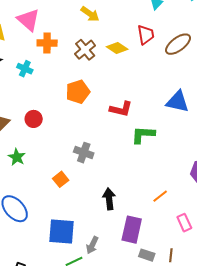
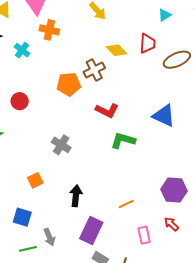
brown cross: (85, 50) -> (94, 70), moved
orange square: (61, 179) -> (35, 180), moved
blue square: (61, 232) -> (22, 217), size x0.7
gray arrow: (92, 245) -> (49, 237), turned -60

